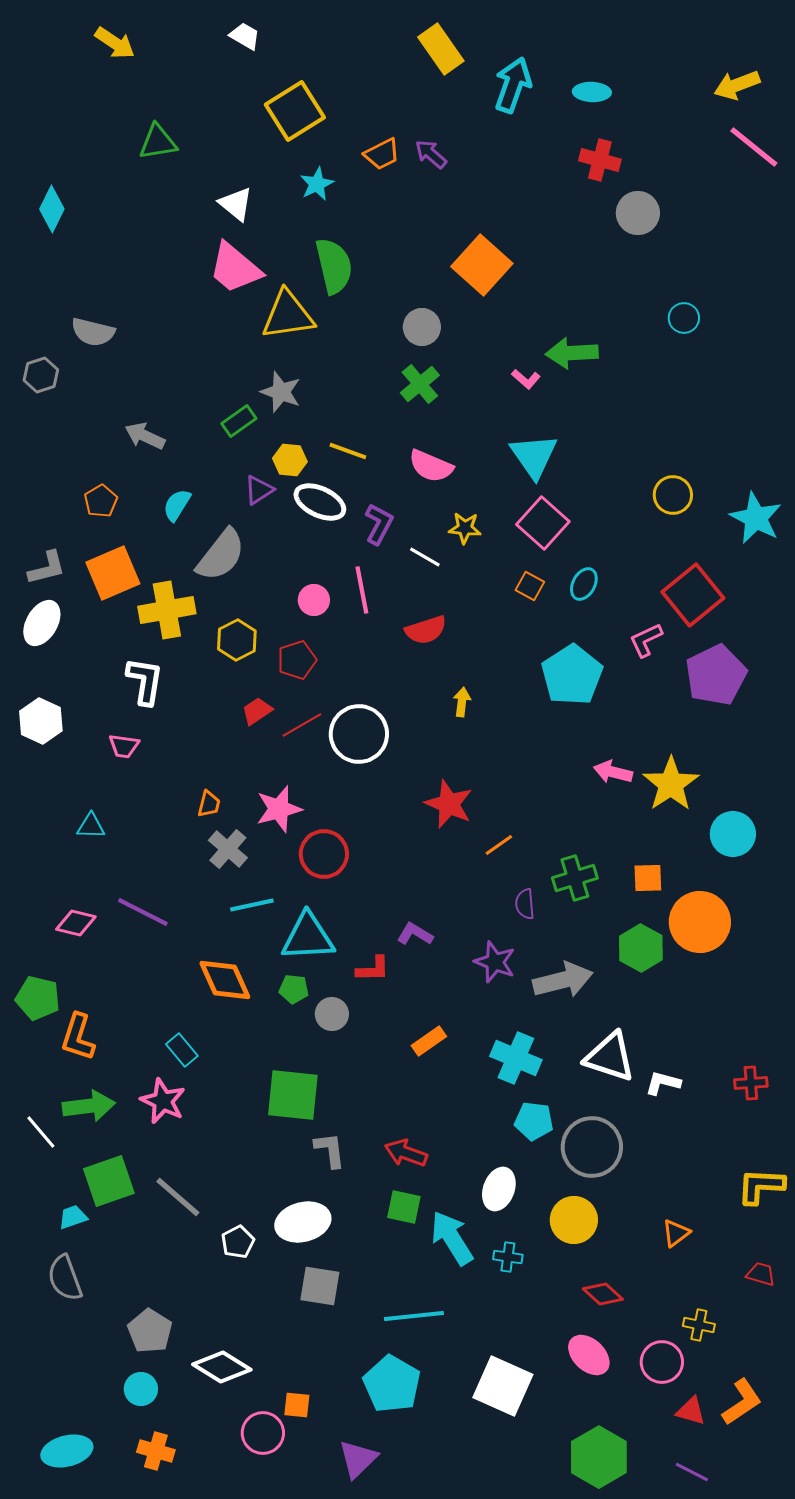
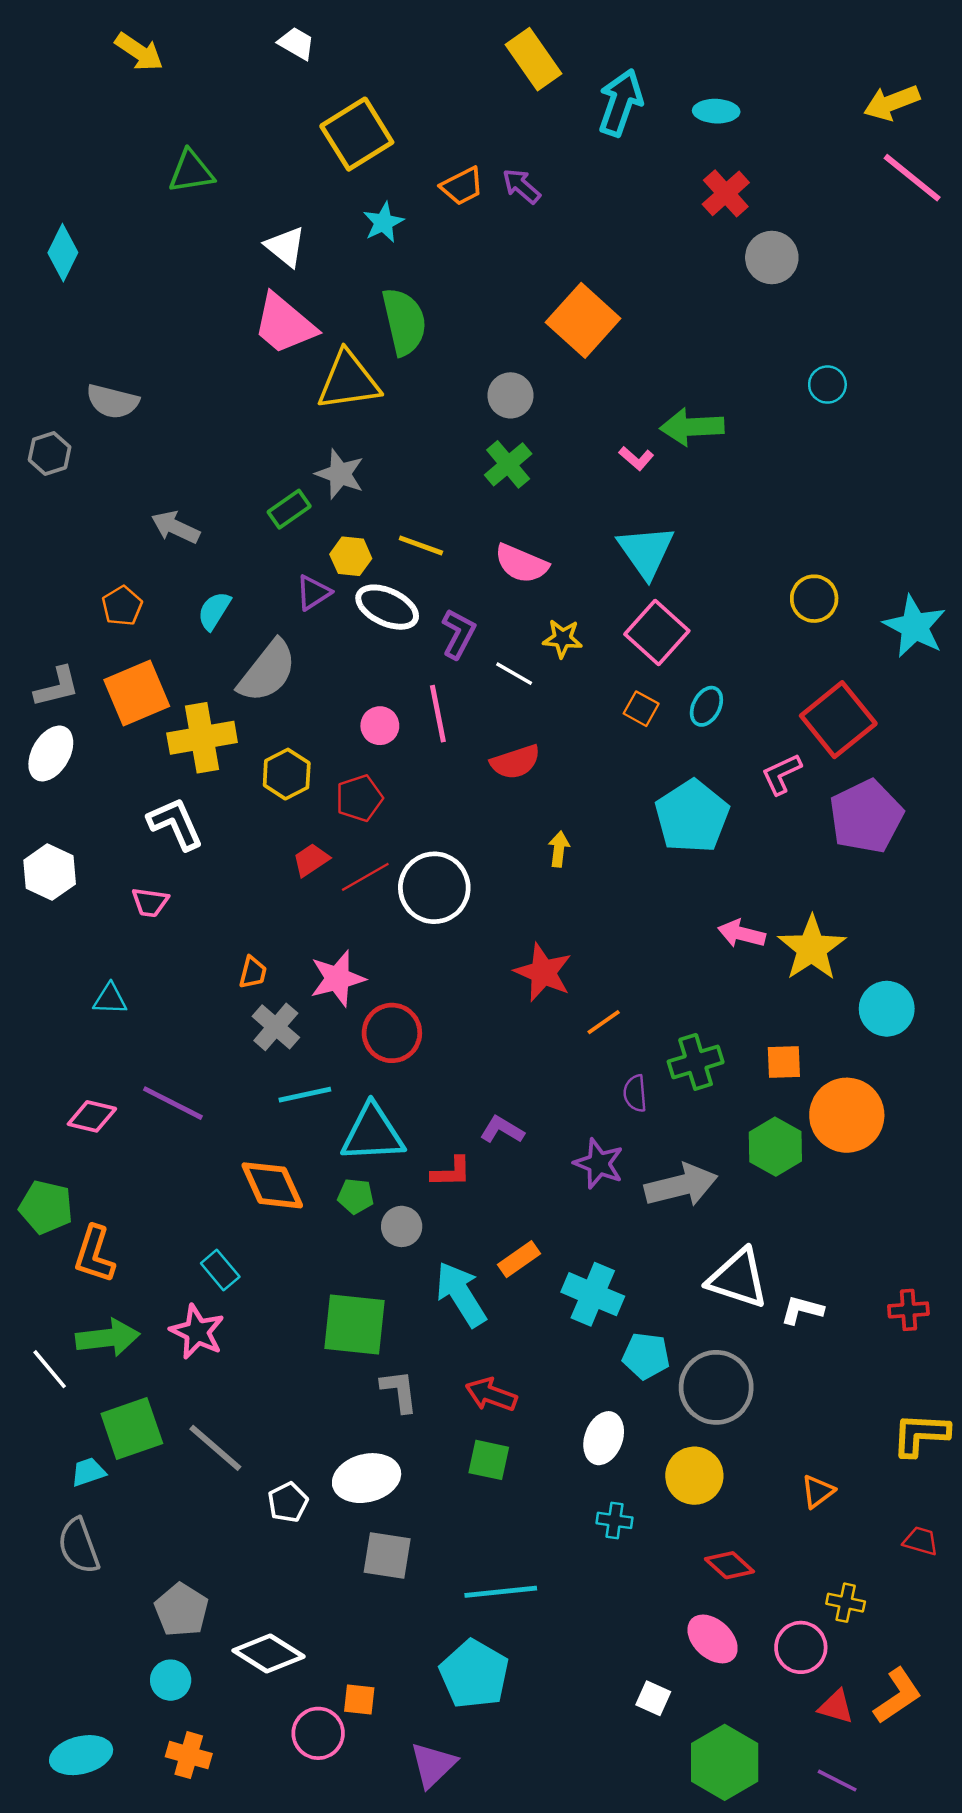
red cross: (600, 160) -> (726, 193), turned 33
white L-shape: (145, 681) -> (175, 824), turned -33
cyan cross: (516, 1058) -> (593, 1294), moved
cyan arrow: (452, 1238) -> (461, 1294), moved
white square: (503, 1386) -> (653, 1698), moved, size x0.5

